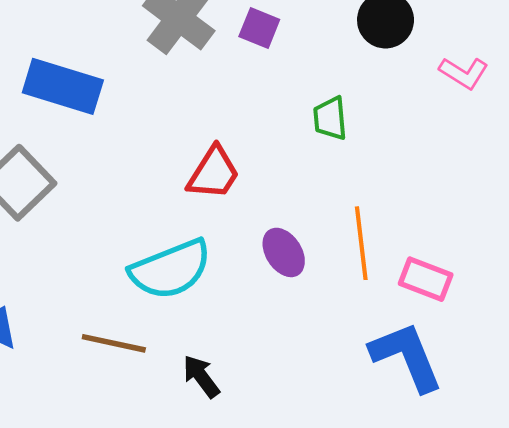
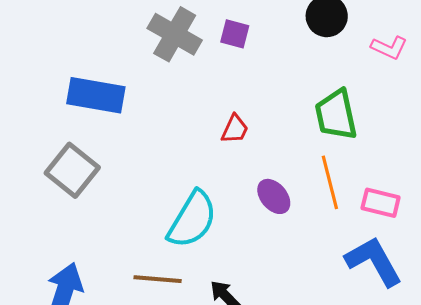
green trapezoid: (330, 118) -> (336, 115), moved, size x1.6
red trapezoid: (214, 173) -> (235, 129), moved, size x0.7
cyan semicircle: (171, 269) -> (192, 220), turned -30

